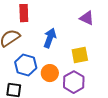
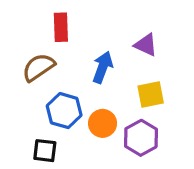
purple triangle: (87, 18) -> (146, 45), moved

